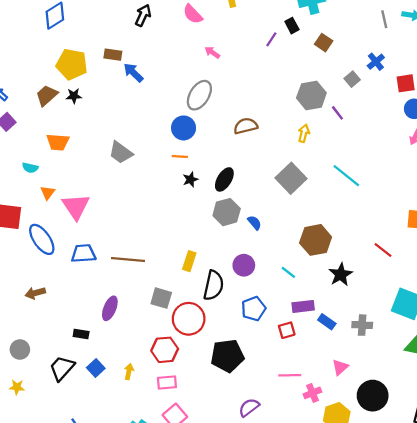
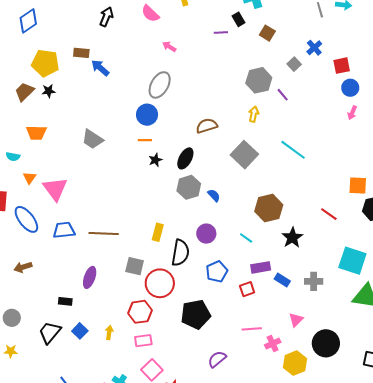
purple line: (271, 39) -> (221, 32), turned 56
brown semicircle: (246, 126) -> (207, 126), moved

